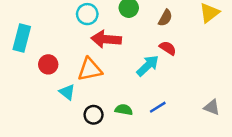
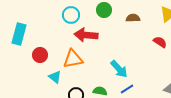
brown semicircle: (165, 18) -> (133, 18), turned -120
red semicircle: (168, 48) -> (160, 42), moved
cyan arrow: (148, 66) -> (119, 69), moved, turned 90

